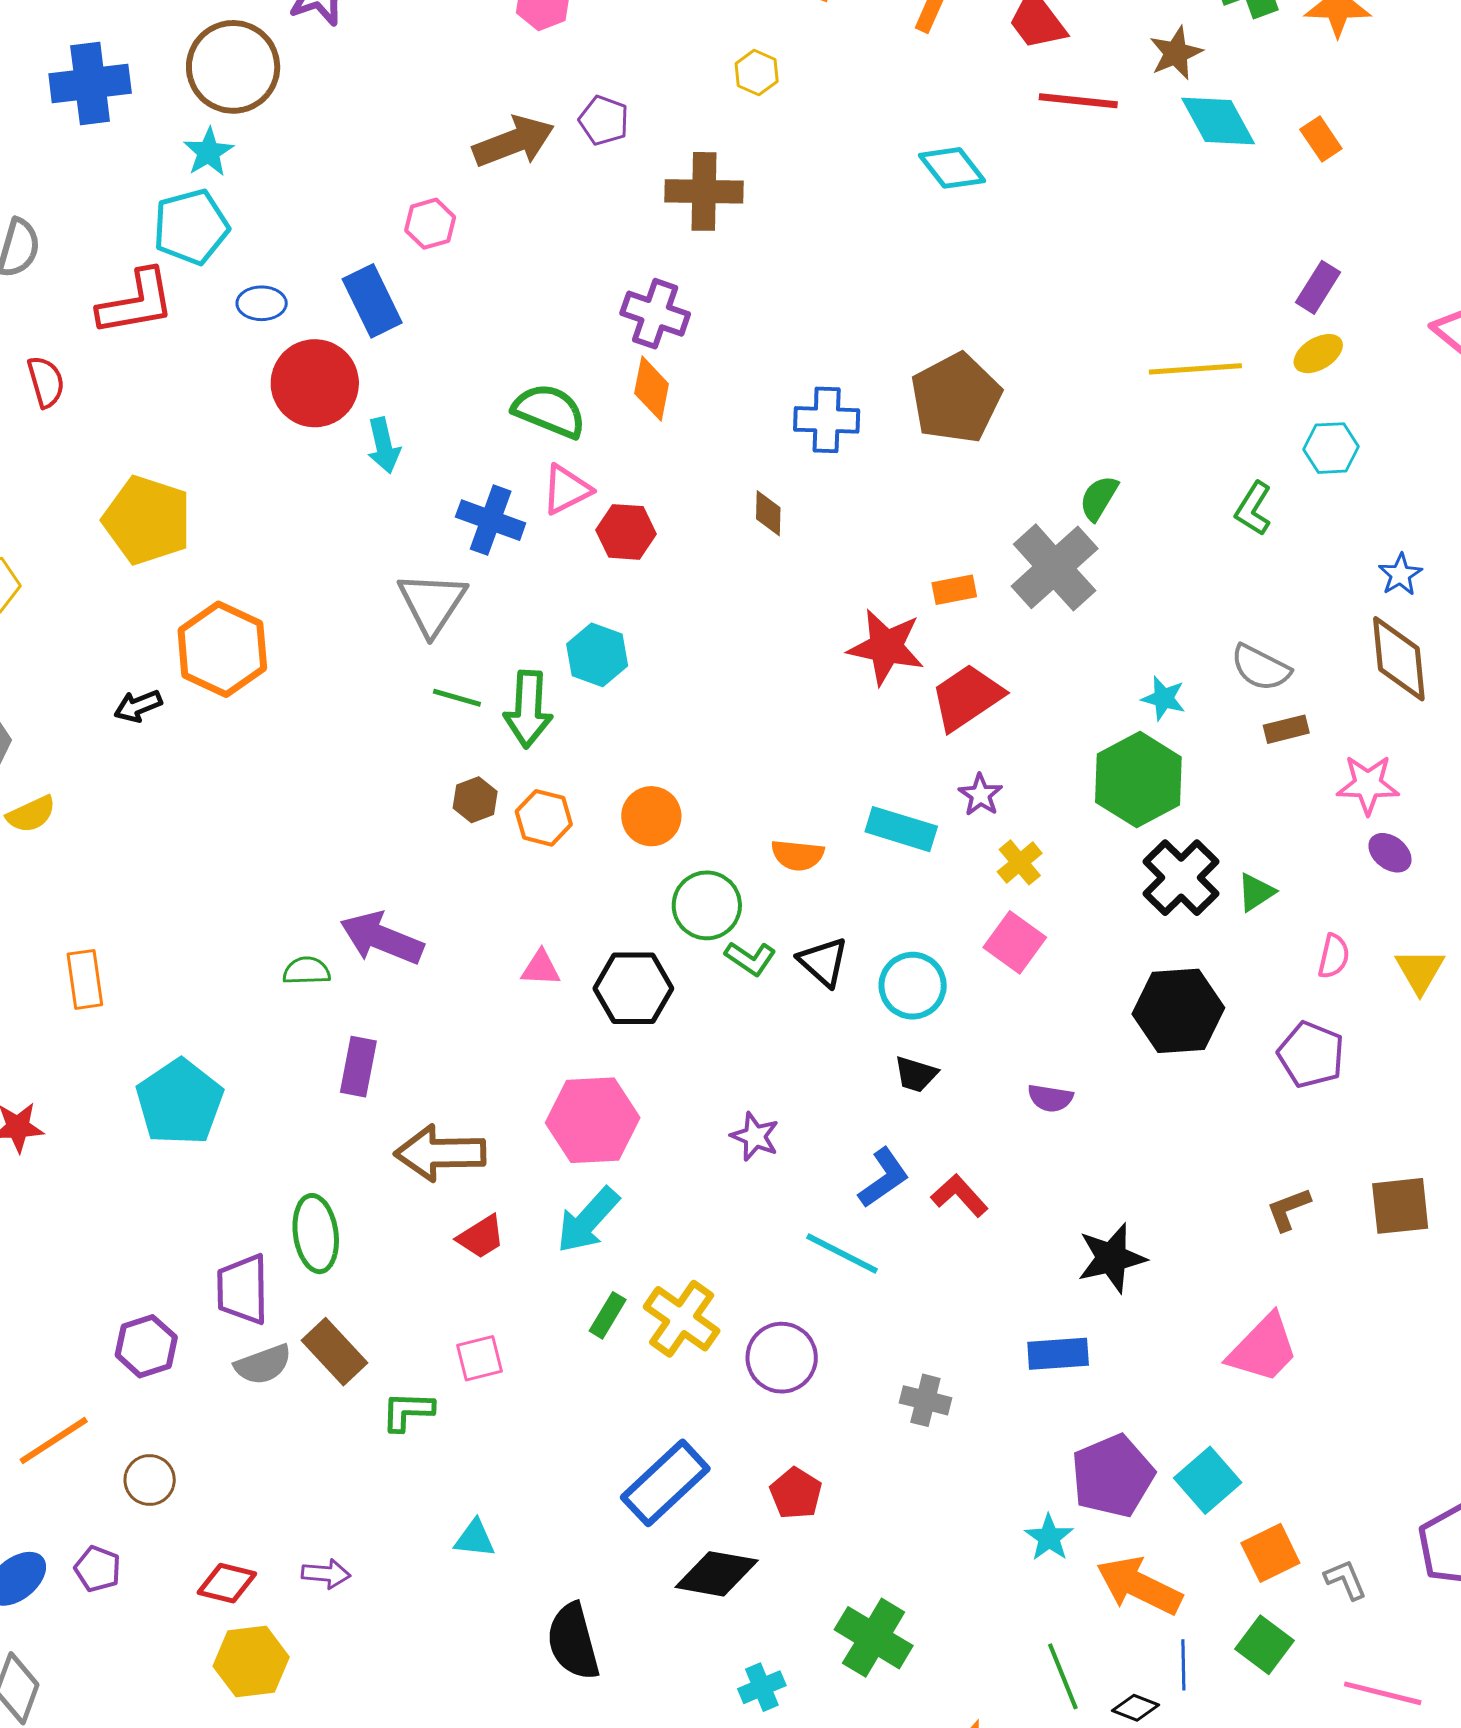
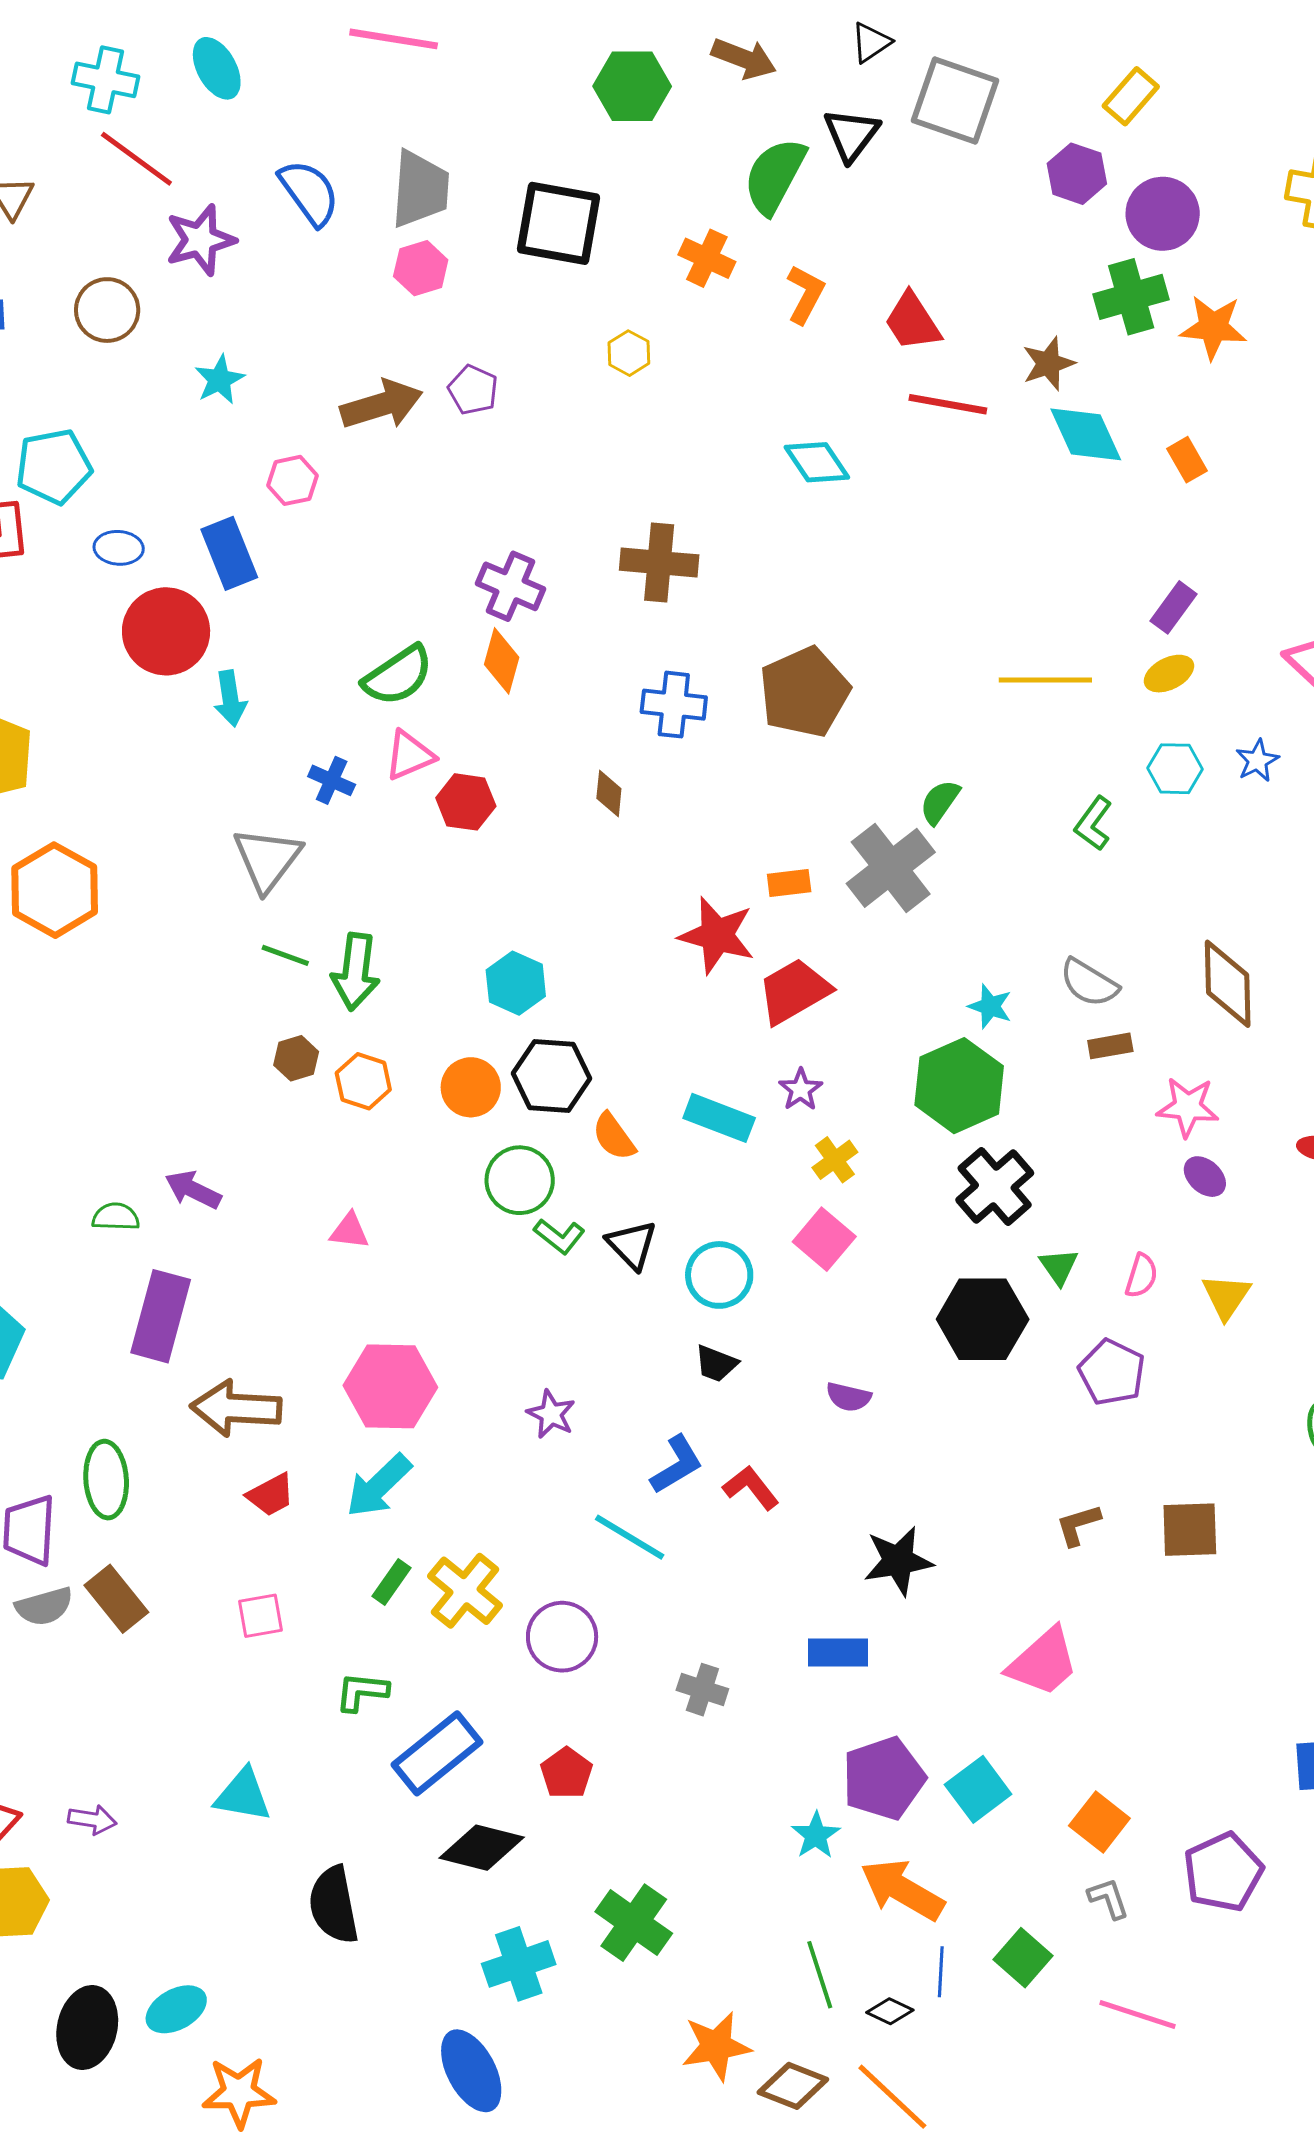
brown circle: (233, 67) -> (107, 310), size x0.7
cyan star: (209, 152) -> (219, 380), moved
brown cross: (704, 191) -> (659, 563), moved
green semicircle: (549, 411) -> (398, 676), turned 120
blue cross: (491, 520) -> (332, 780), size x0.7
blue star: (1400, 575) -> (1257, 761), moved
cyan hexagon: (597, 655) -> (516, 983), moved
orange semicircle: (798, 855) -> (614, 1137), turned 44
green triangle: (1256, 892) -> (1059, 1267), moved, turned -36
purple arrow: (382, 938) -> (193, 1190), size x0.7
black hexagon: (633, 988) -> (552, 1076), moved
purple rectangle: (358, 1067) -> (161, 1316), size x1.5
green L-shape: (408, 1411) -> (362, 1692), moved
cyan triangle: (475, 1539) -> (243, 1795), size x1.4
orange square: (1270, 1553) -> (1099, 1822), moved, turned -30
cyan cross: (762, 1687) -> (519, 1964), size x1.5

